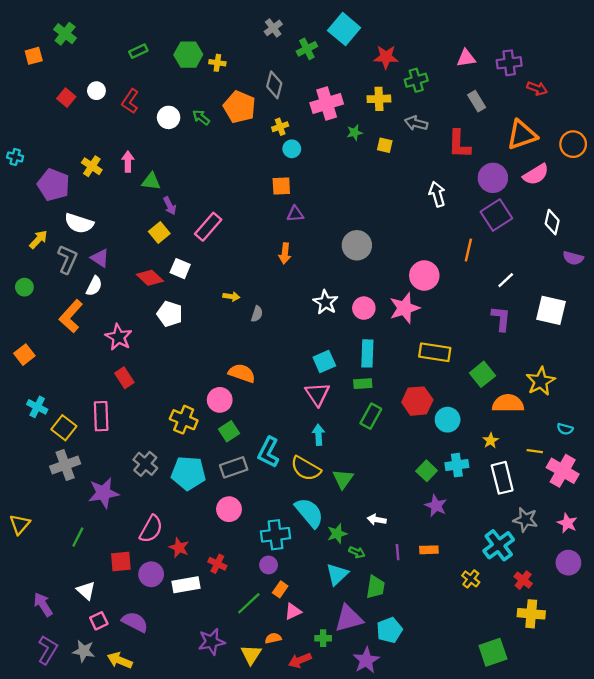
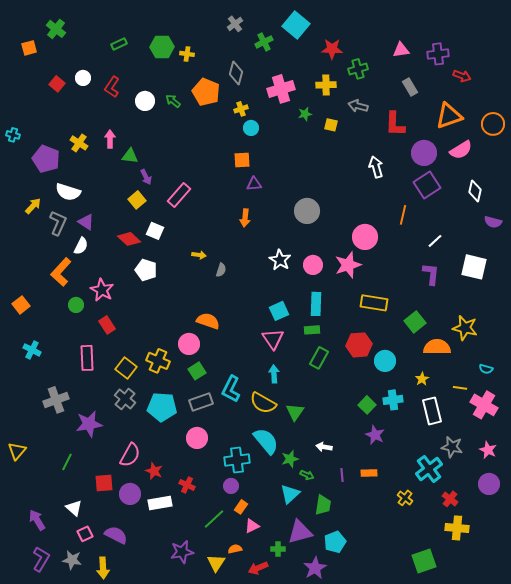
green circle: (24, 287) -> (76, 305), moved
yellow star: (541, 381) -> (465, 328), turned -30
yellow square: (64, 428) -> (126, 368), moved
yellow arrow: (120, 660) -> (103, 568), turned -115

